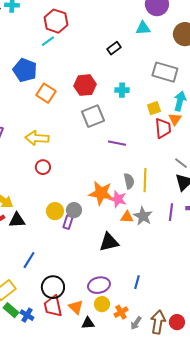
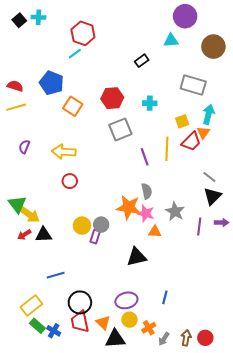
red trapezoid: (163, 128) -> (191, 142), turned 50
purple line: (117, 143) -> (145, 157), turned 60
yellow line: (145, 180) -> (167, 149), moved
gray semicircle: (129, 181) -> (147, 191), moved
gray star: (143, 216) -> (175, 211), moved
blue line: (29, 260) -> (56, 275), turned 42
brown arrow: (158, 322) -> (186, 338), size x0.7
black triangle: (88, 323) -> (115, 339), size x1.5

